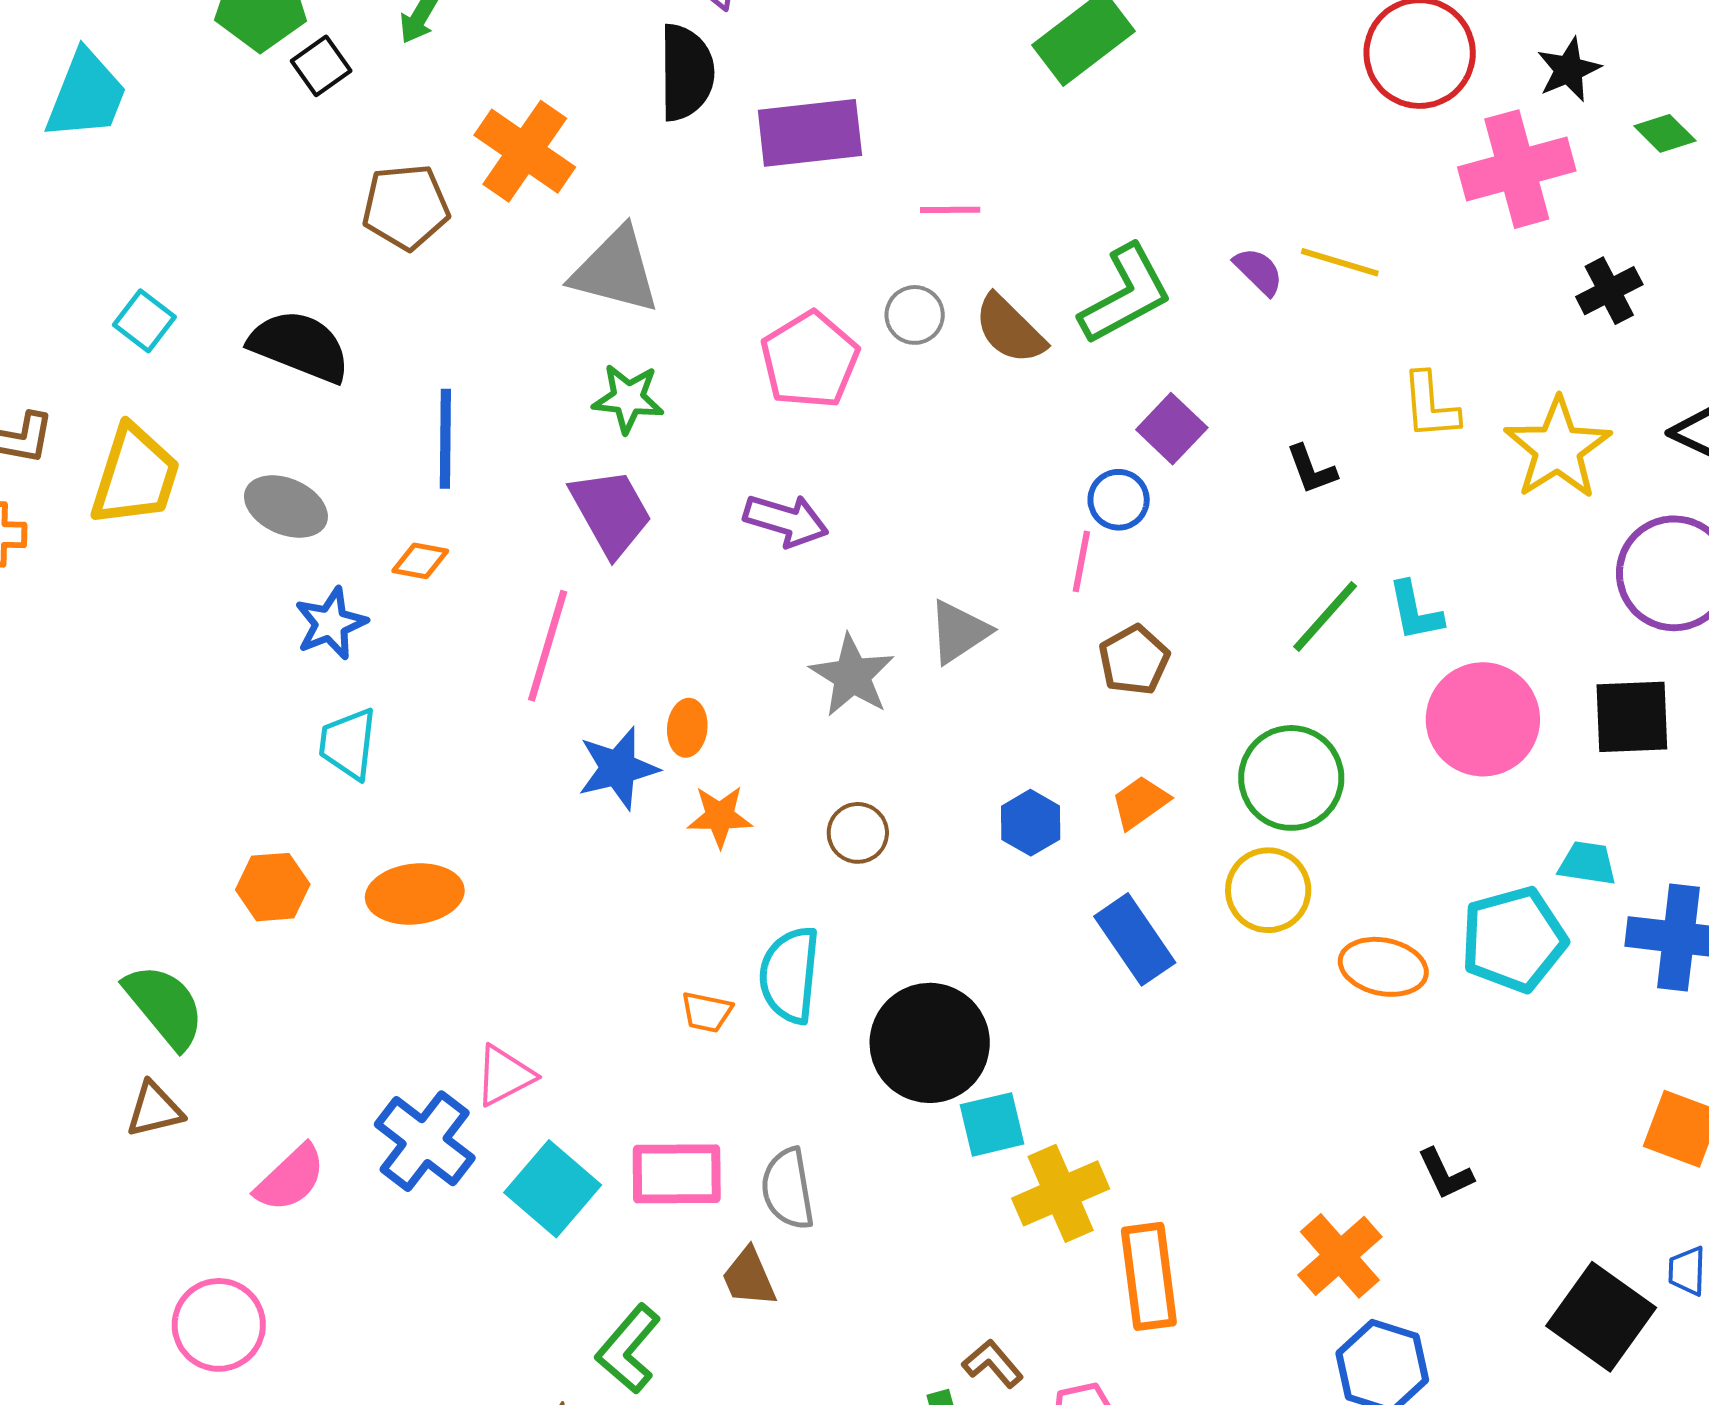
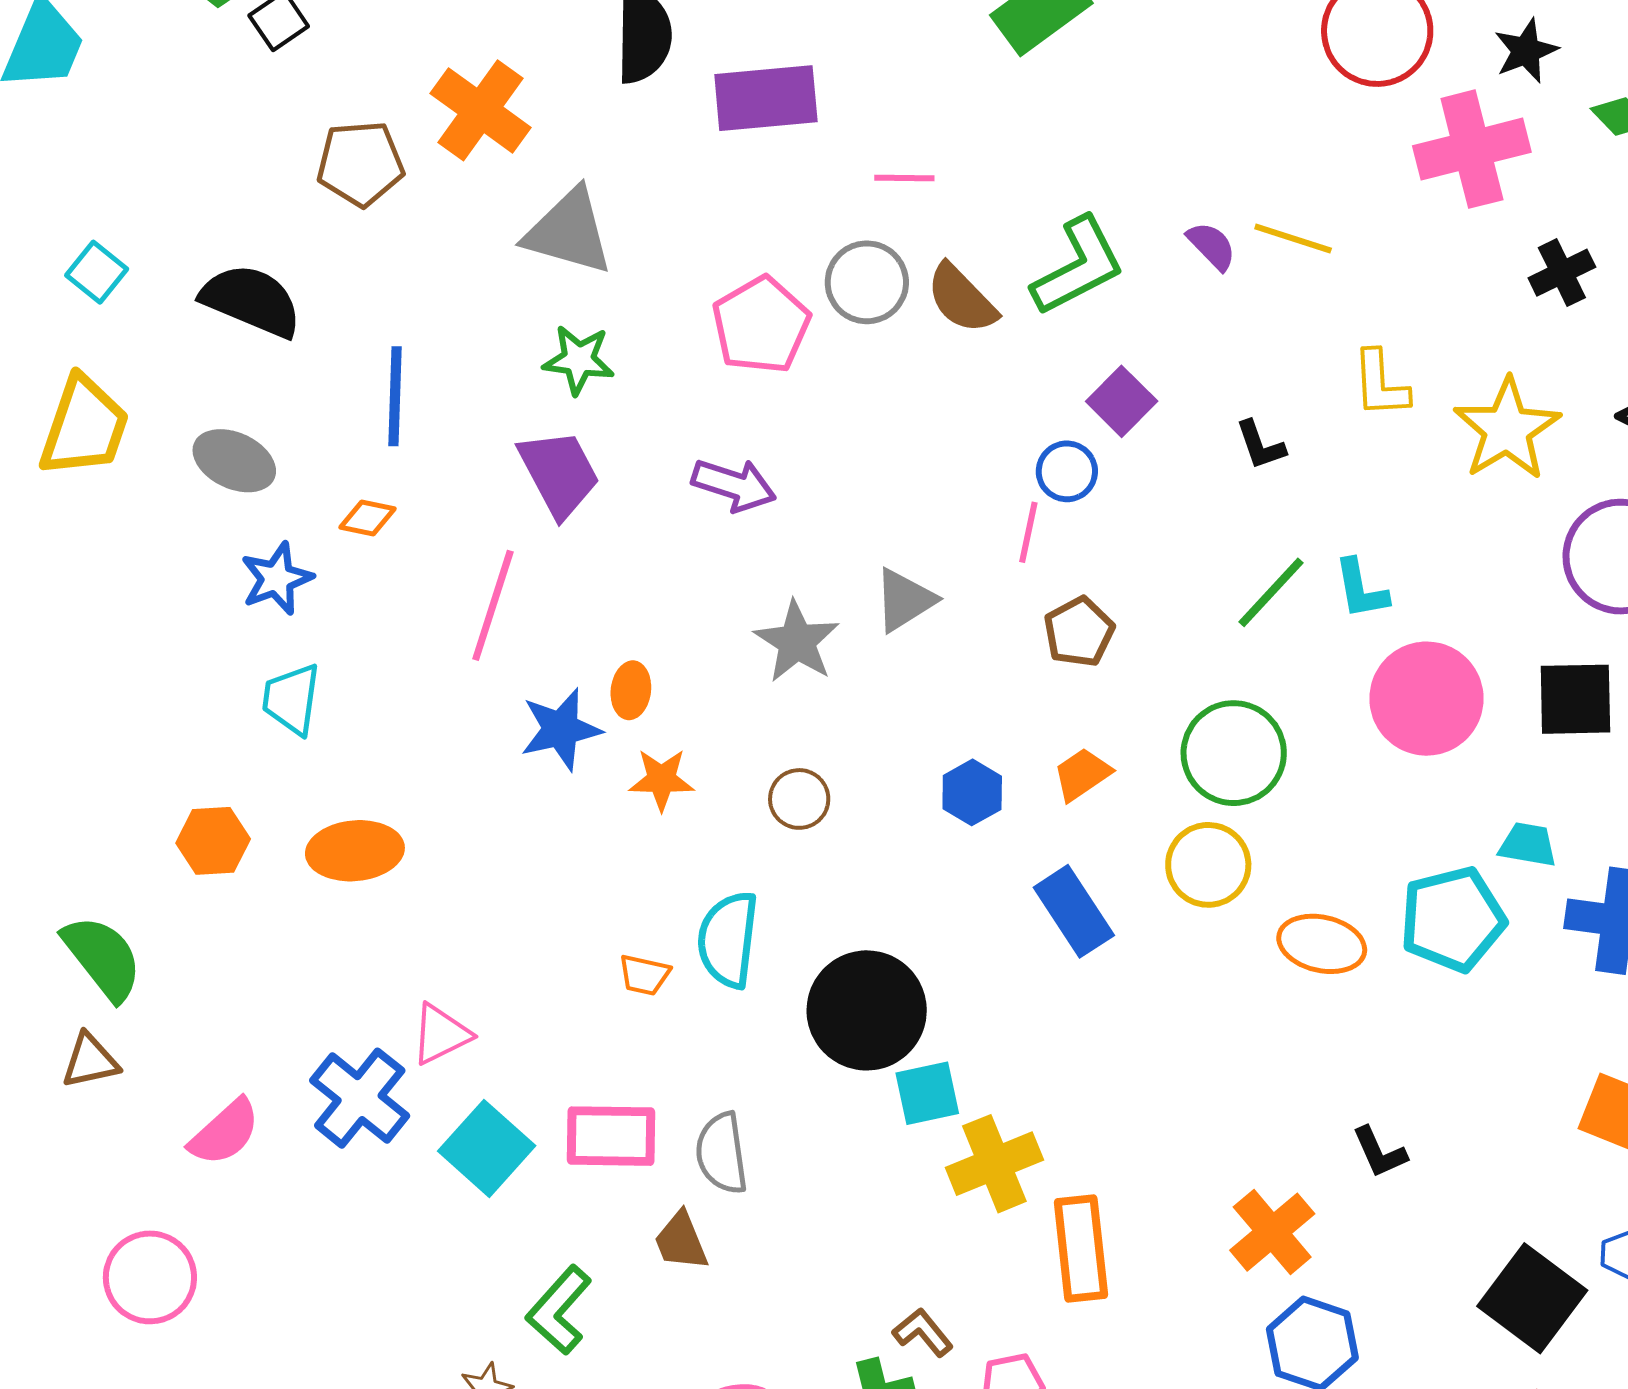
gray circle: (915, 315) -> (867, 282), size x1.4

